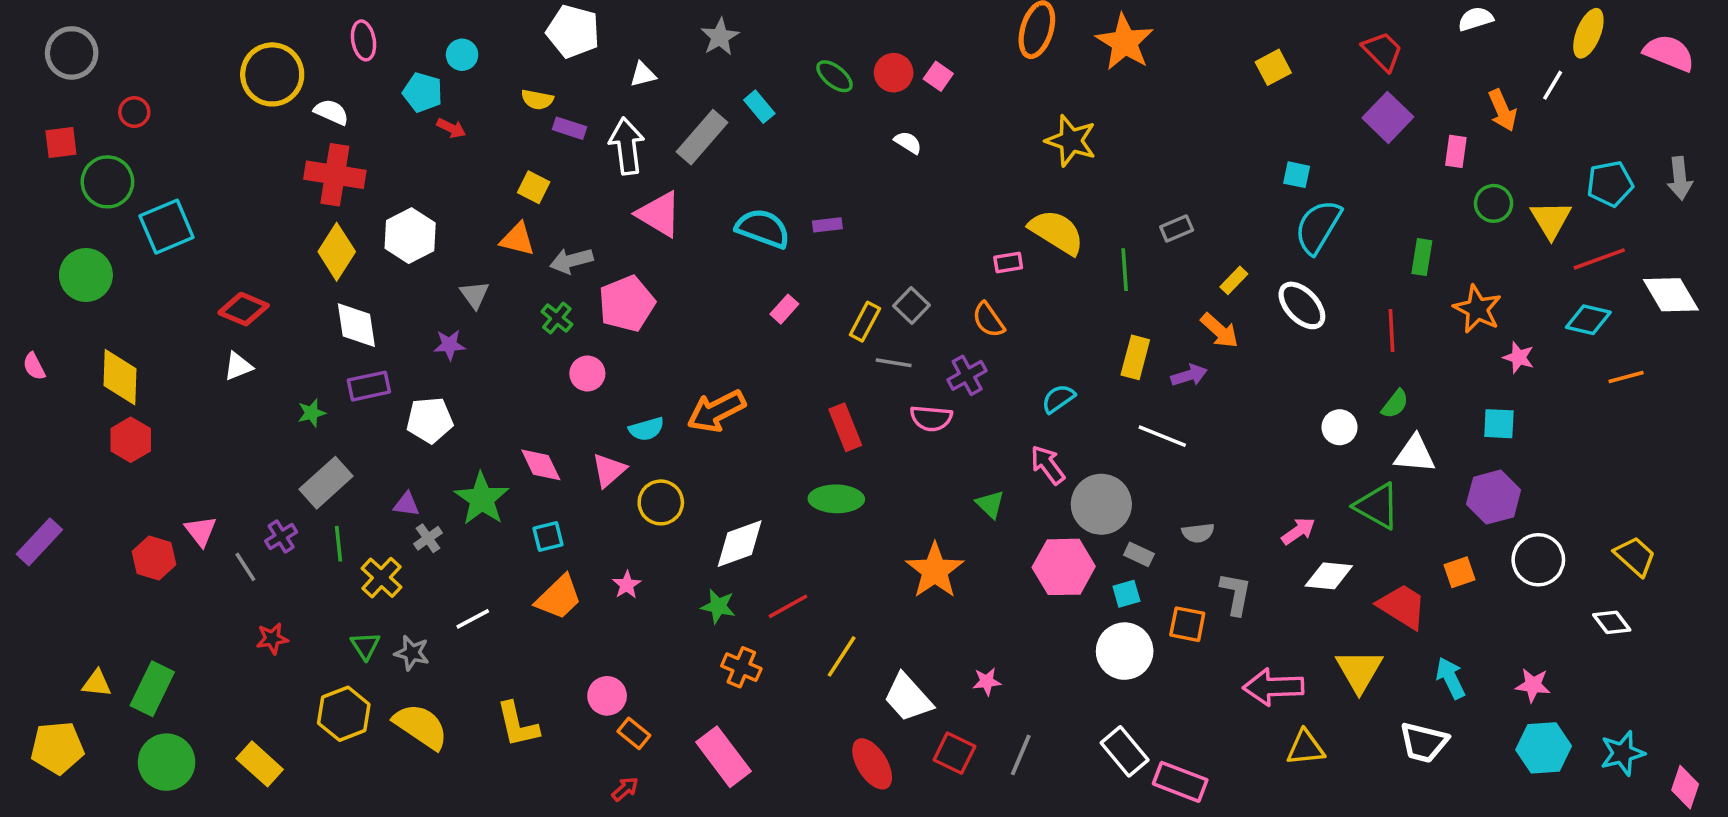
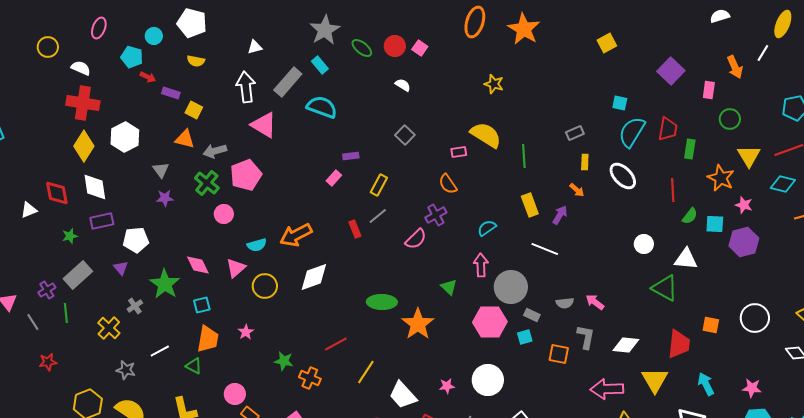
white pentagon: (573, 31) -> (192, 23), moved
gray star: (720, 37) -> (325, 30), moved, size x1.4
pink ellipse: (364, 40) -> (99, 28), turned 30
red trapezoid: (1382, 51) -> (668, 129), moved, turned 55
yellow circle: (272, 74) -> (48, 47), size x0.6
purple rectangle: (569, 128) -> (171, 93), moved
yellow star: (1071, 141) -> (494, 84), size x0.7
yellow triangle: (1551, 219) -> (749, 156), moved
purple rectangle: (827, 225) -> (351, 156), moved
cyan semicircle: (763, 228) -> (322, 107), moved
gray rectangle: (1177, 228) -> (575, 133), moved
yellow rectangle: (1234, 280) -> (585, 162), turned -42
gray square: (912, 305) -> (405, 135), moved
red diamond: (244, 309) -> (57, 193), moved, turned 56
green cross: (557, 318) -> (207, 183), size x1.4
orange arrow: (1220, 331) -> (577, 190), size x0.7
purple star: (449, 345) -> (165, 198), moved
yellow rectangle: (1135, 357) -> (530, 205), turned -35
gray line: (894, 363) -> (378, 216), moved, turned -48
purple arrow: (1189, 375) -> (560, 215), turned -42
green semicircle: (1395, 404) -> (690, 216), moved
pink semicircle: (931, 418) -> (416, 239), turned -50
cyan square: (1499, 424) -> (715, 224), moved
red rectangle: (845, 427) -> (355, 229), moved, size x0.7
pink arrow: (1048, 465) -> (481, 265), turned 35
purple hexagon: (1494, 497) -> (744, 242), moved
green ellipse: (836, 499) -> (382, 302), moved
purple triangle: (407, 504) -> (121, 268), moved, turned 42
pink arrow: (1298, 531) -> (595, 302), moved, turned -108
purple cross: (281, 536) -> (47, 290), moved
green line: (338, 544) -> (66, 313), moved
white diamond: (740, 544) -> (314, 277), moved
orange square: (1459, 572) -> (711, 325), turned 30
white diamond: (1329, 576) -> (626, 345), moved
orange trapezoid: (559, 597) -> (208, 339), turned -36
green star: (718, 606) -> (284, 361), moved
red trapezoid: (1402, 606) -> (679, 344), turned 64
green triangle: (365, 646) -> (194, 366), moved, turned -30
white circle: (1125, 651) -> (488, 380), moved

